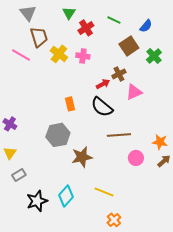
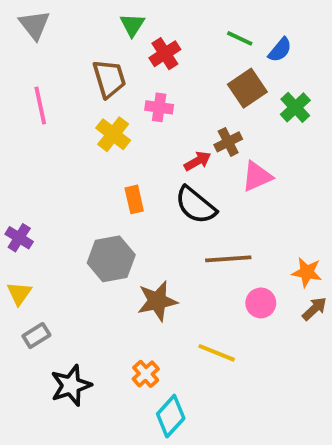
gray triangle: (28, 13) -> (35, 25), moved
green line: (114, 20) -> (240, 38), moved
brown trapezoid: (39, 37) -> (109, 79), moved
yellow cross: (59, 54) -> (113, 134), moved
pink line: (21, 55) -> (40, 105), turned 48
yellow line: (104, 192) -> (217, 353), moved
cyan diamond: (66, 196) -> (171, 416), moved
orange cross: (114, 220) -> (146, 374), moved

